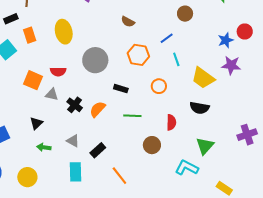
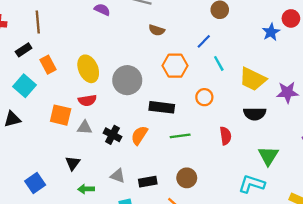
yellow ellipse: (64, 32) -> (88, 69), moved
purple star: (231, 65) -> (287, 92), moved
black rectangle: (121, 89) -> (162, 107), size x1.5
brown circle: (152, 145) -> (187, 178), moved
black rectangle: (98, 150) -> (148, 182), turned 42

